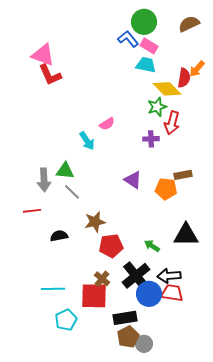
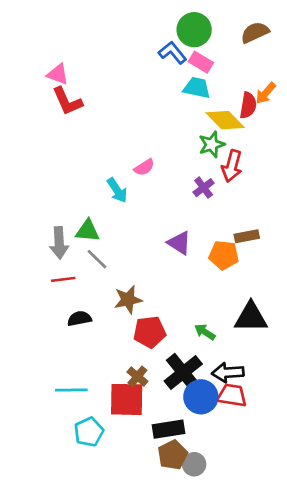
pink triangle: (43, 55) -> (58, 74), size x0.7
purple cross: (151, 139) -> (204, 188), turned -35
red line: (32, 211) -> (63, 279), moved

